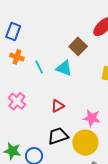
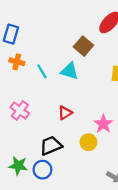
pink star: (92, 118) -> (103, 124), turned 30
black trapezoid: (58, 136) -> (51, 146), moved
yellow circle: (85, 143) -> (88, 142), moved, size x0.6

